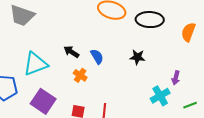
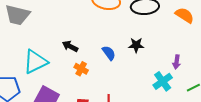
orange semicircle: (188, 32) -> (185, 15), turned 108
blue semicircle: (97, 56) -> (109, 53), moved

